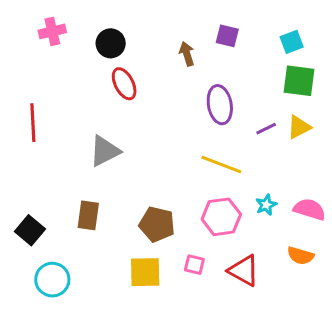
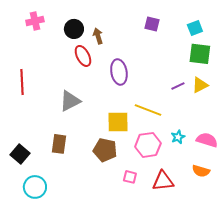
brown arrow: (187, 54) -> (98, 36), moved
purple ellipse: (220, 105) -> (119, 72), moved
red triangle: (244, 271) -> (163, 181), turned -35
yellow square: (145, 272) -> (118, 122), moved

